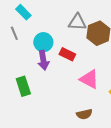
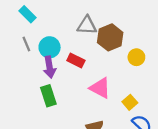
gray line: (14, 33) -> (26, 44), moved
green rectangle: (23, 86) -> (48, 96), moved

